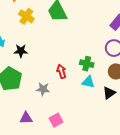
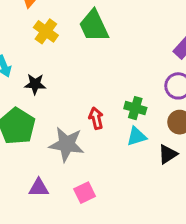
cyan triangle: (88, 82) -> (137, 136), turned -32
gray star: (43, 89) -> (67, 144), size x1.6

